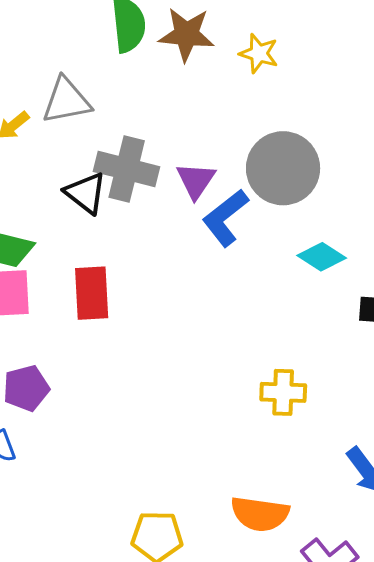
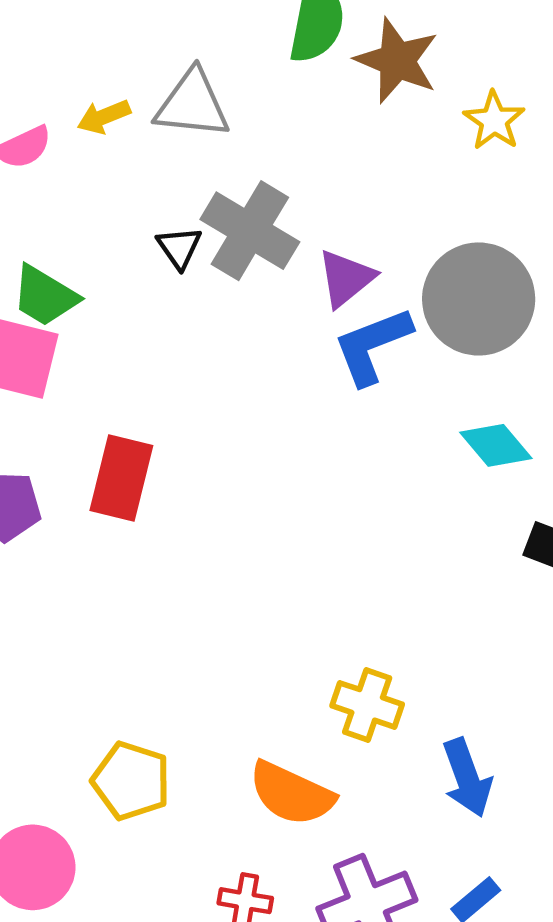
black triangle: (86, 193) -> (179, 247), size x0.7
red rectangle: (92, 293) -> (121, 478), moved
yellow cross: (283, 392) -> (367, 705), moved

